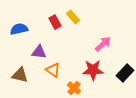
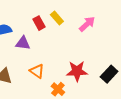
pink arrow: (103, 44) -> (87, 24), moved
purple triangle: (39, 52) -> (23, 43), moved

